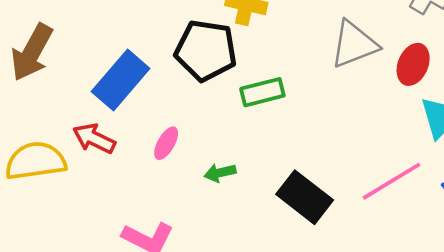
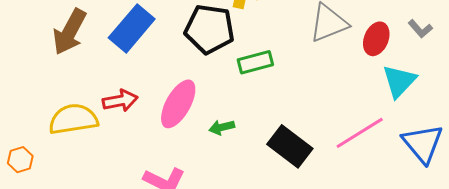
blue rectangle: (121, 80) -> (132, 28), moved
red arrow: (94, 139) -> (120, 101), turned 144
pink ellipse: (166, 143) -> (178, 104), size x1.8

